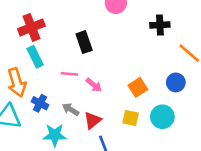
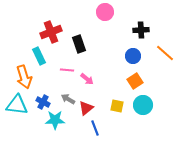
red cross: (31, 27) -> (51, 32), moved
blue circle: (176, 82) -> (133, 56), moved
orange square: (138, 87) -> (135, 81), moved
blue cross: (40, 103) -> (43, 102), moved

